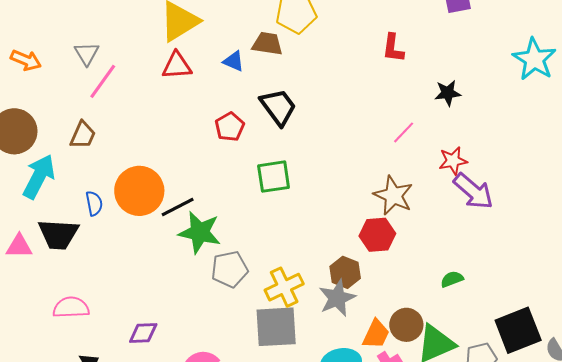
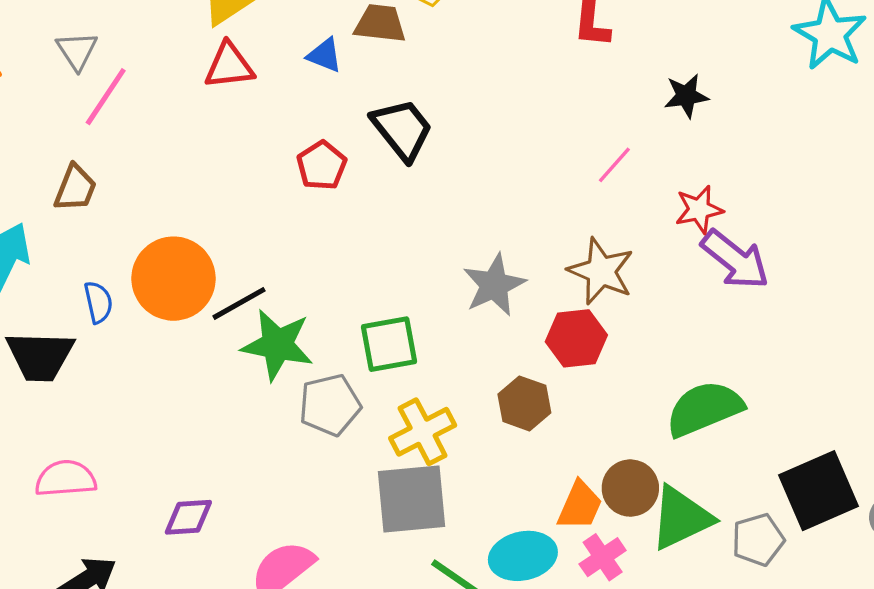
green square: (274, 177) -> (389, 344), moved
green semicircle: (452, 279) -> (704, 409), size x2.0
gray star: (337, 298) -> (494, 285), moved

